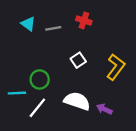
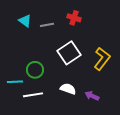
white square: (78, 60) -> (69, 53), size x1.6
white semicircle: (77, 101) -> (68, 89), size x0.7
white line: (37, 108) -> (33, 95), turned 42

